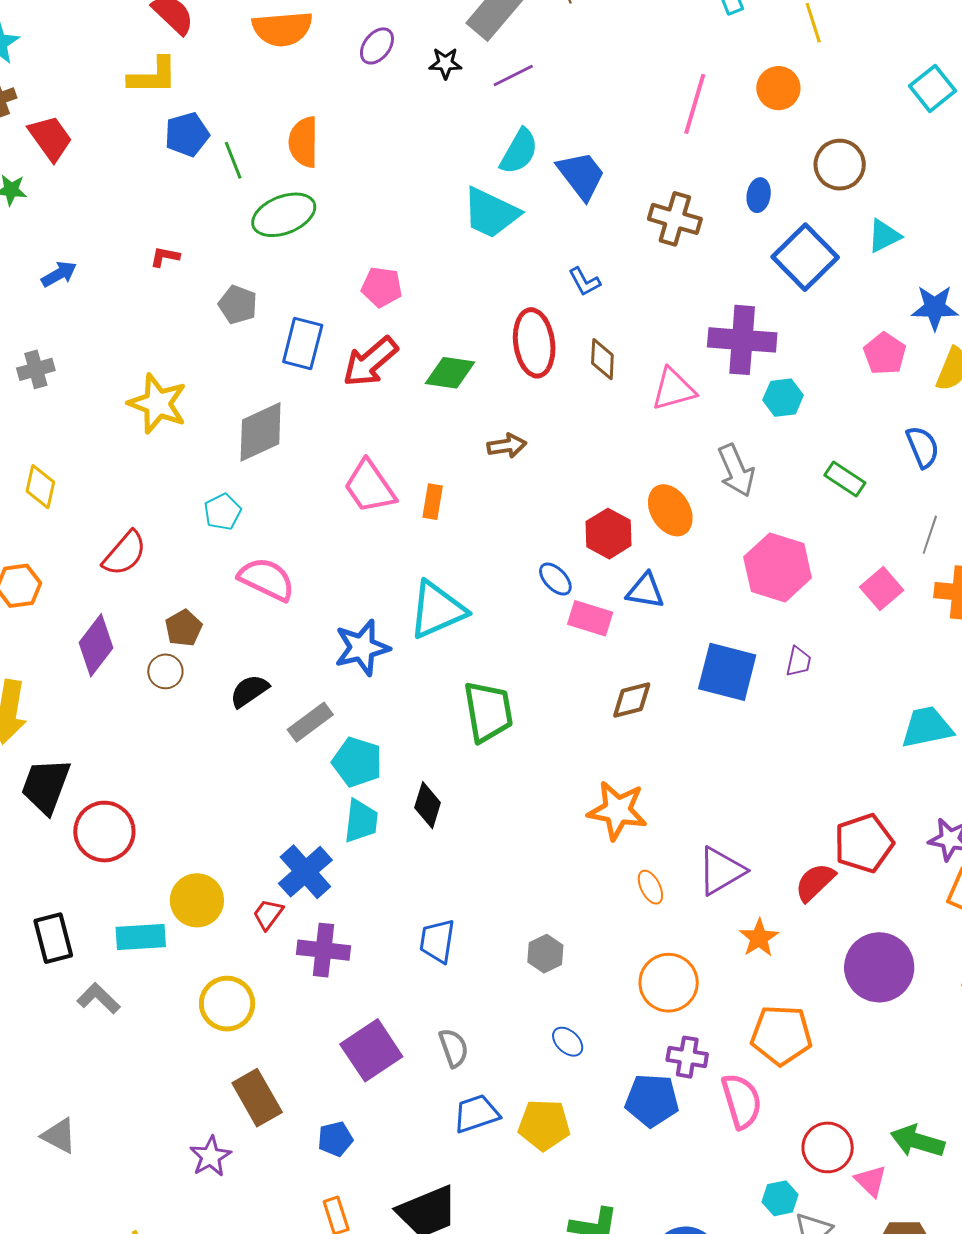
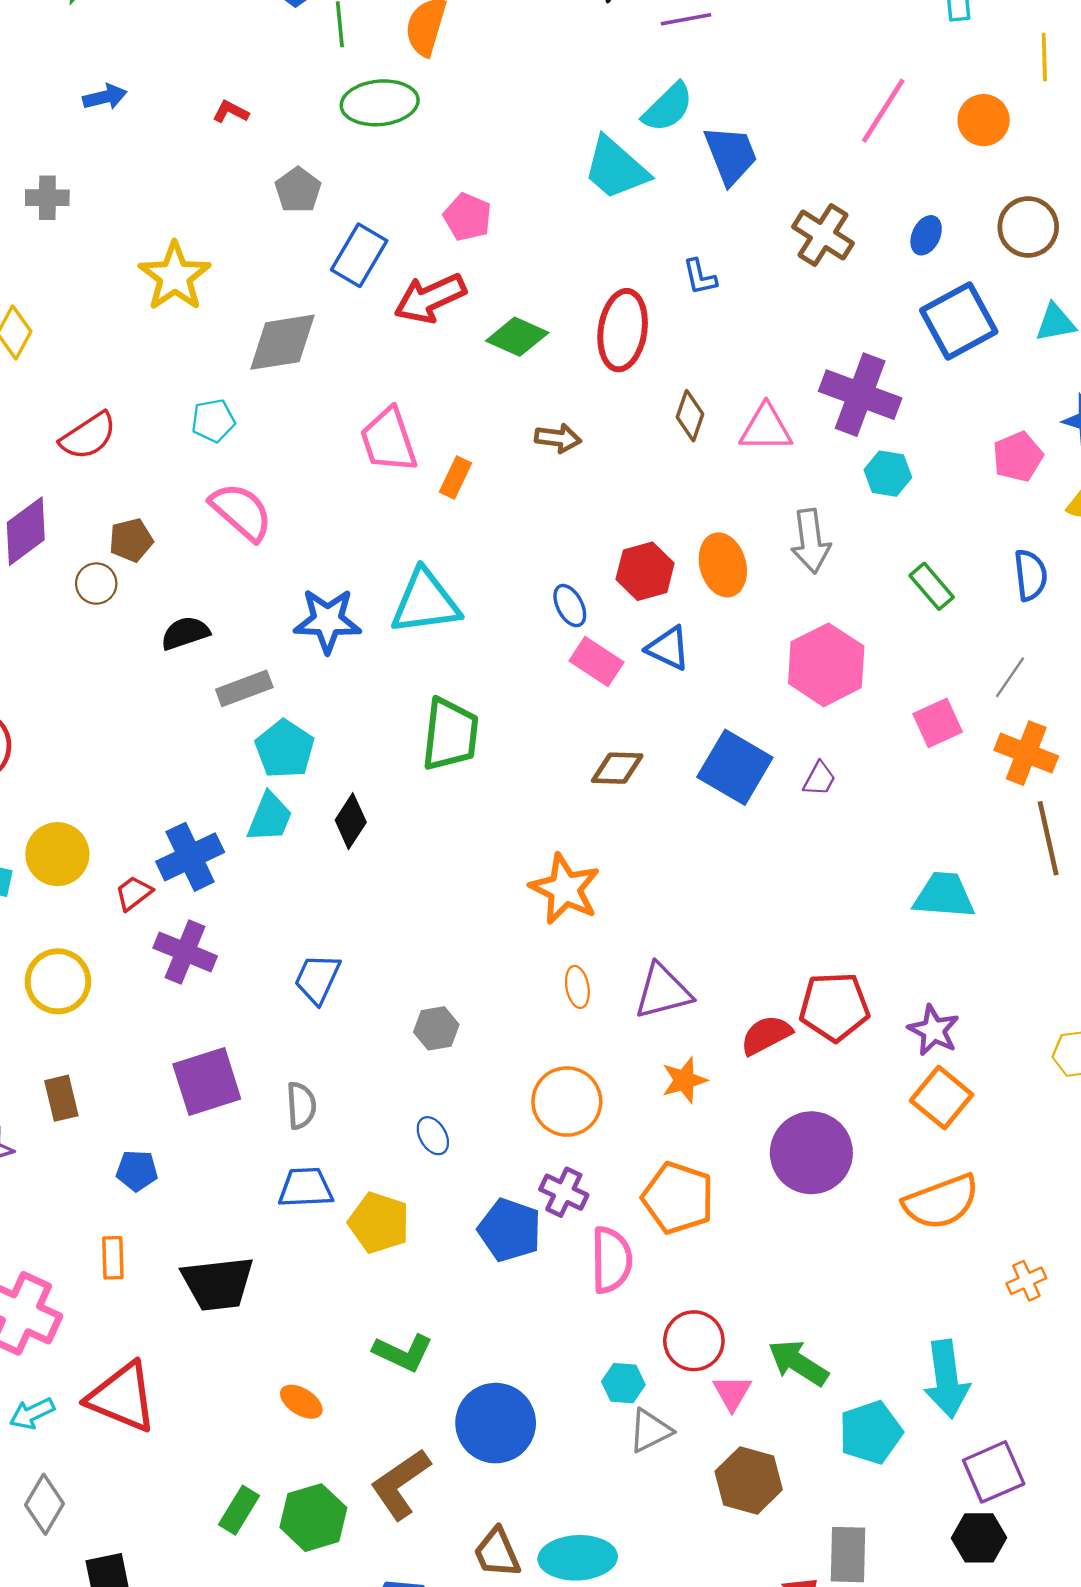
brown diamond: (602, 359) -> (690, 416), moved
brown rectangle: (257, 1098) -> (61, 1098), size x0.7

